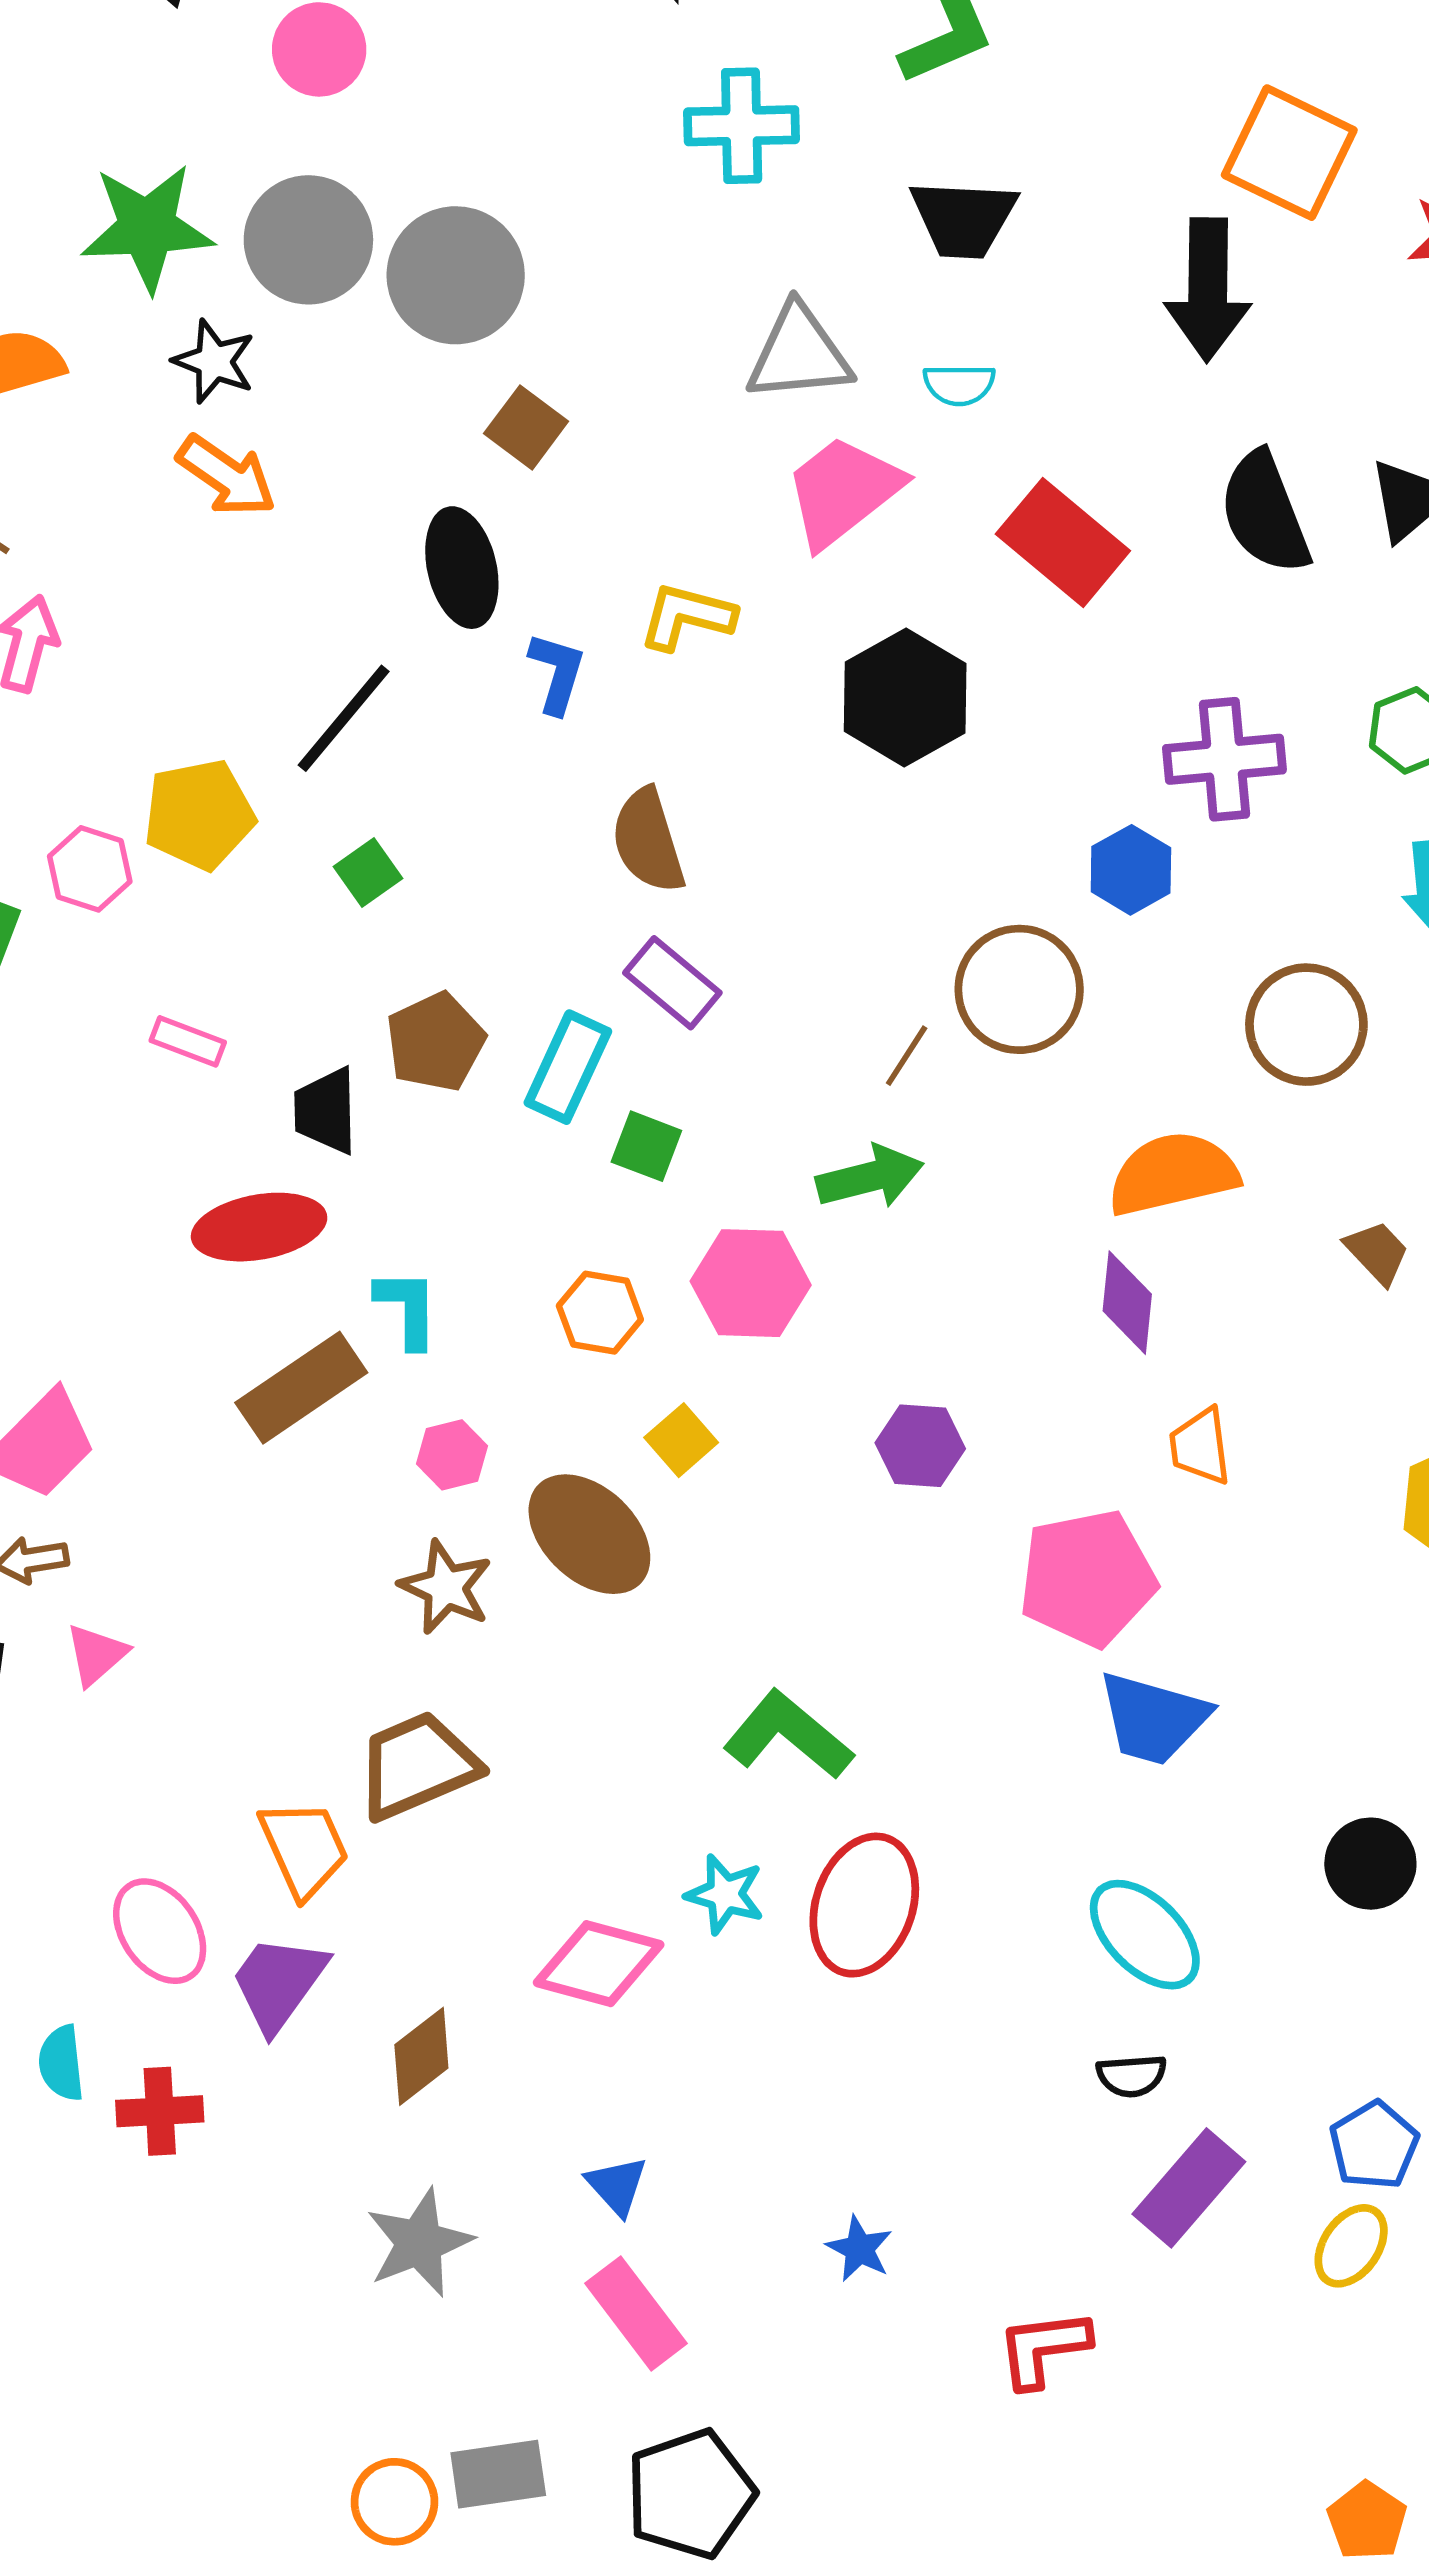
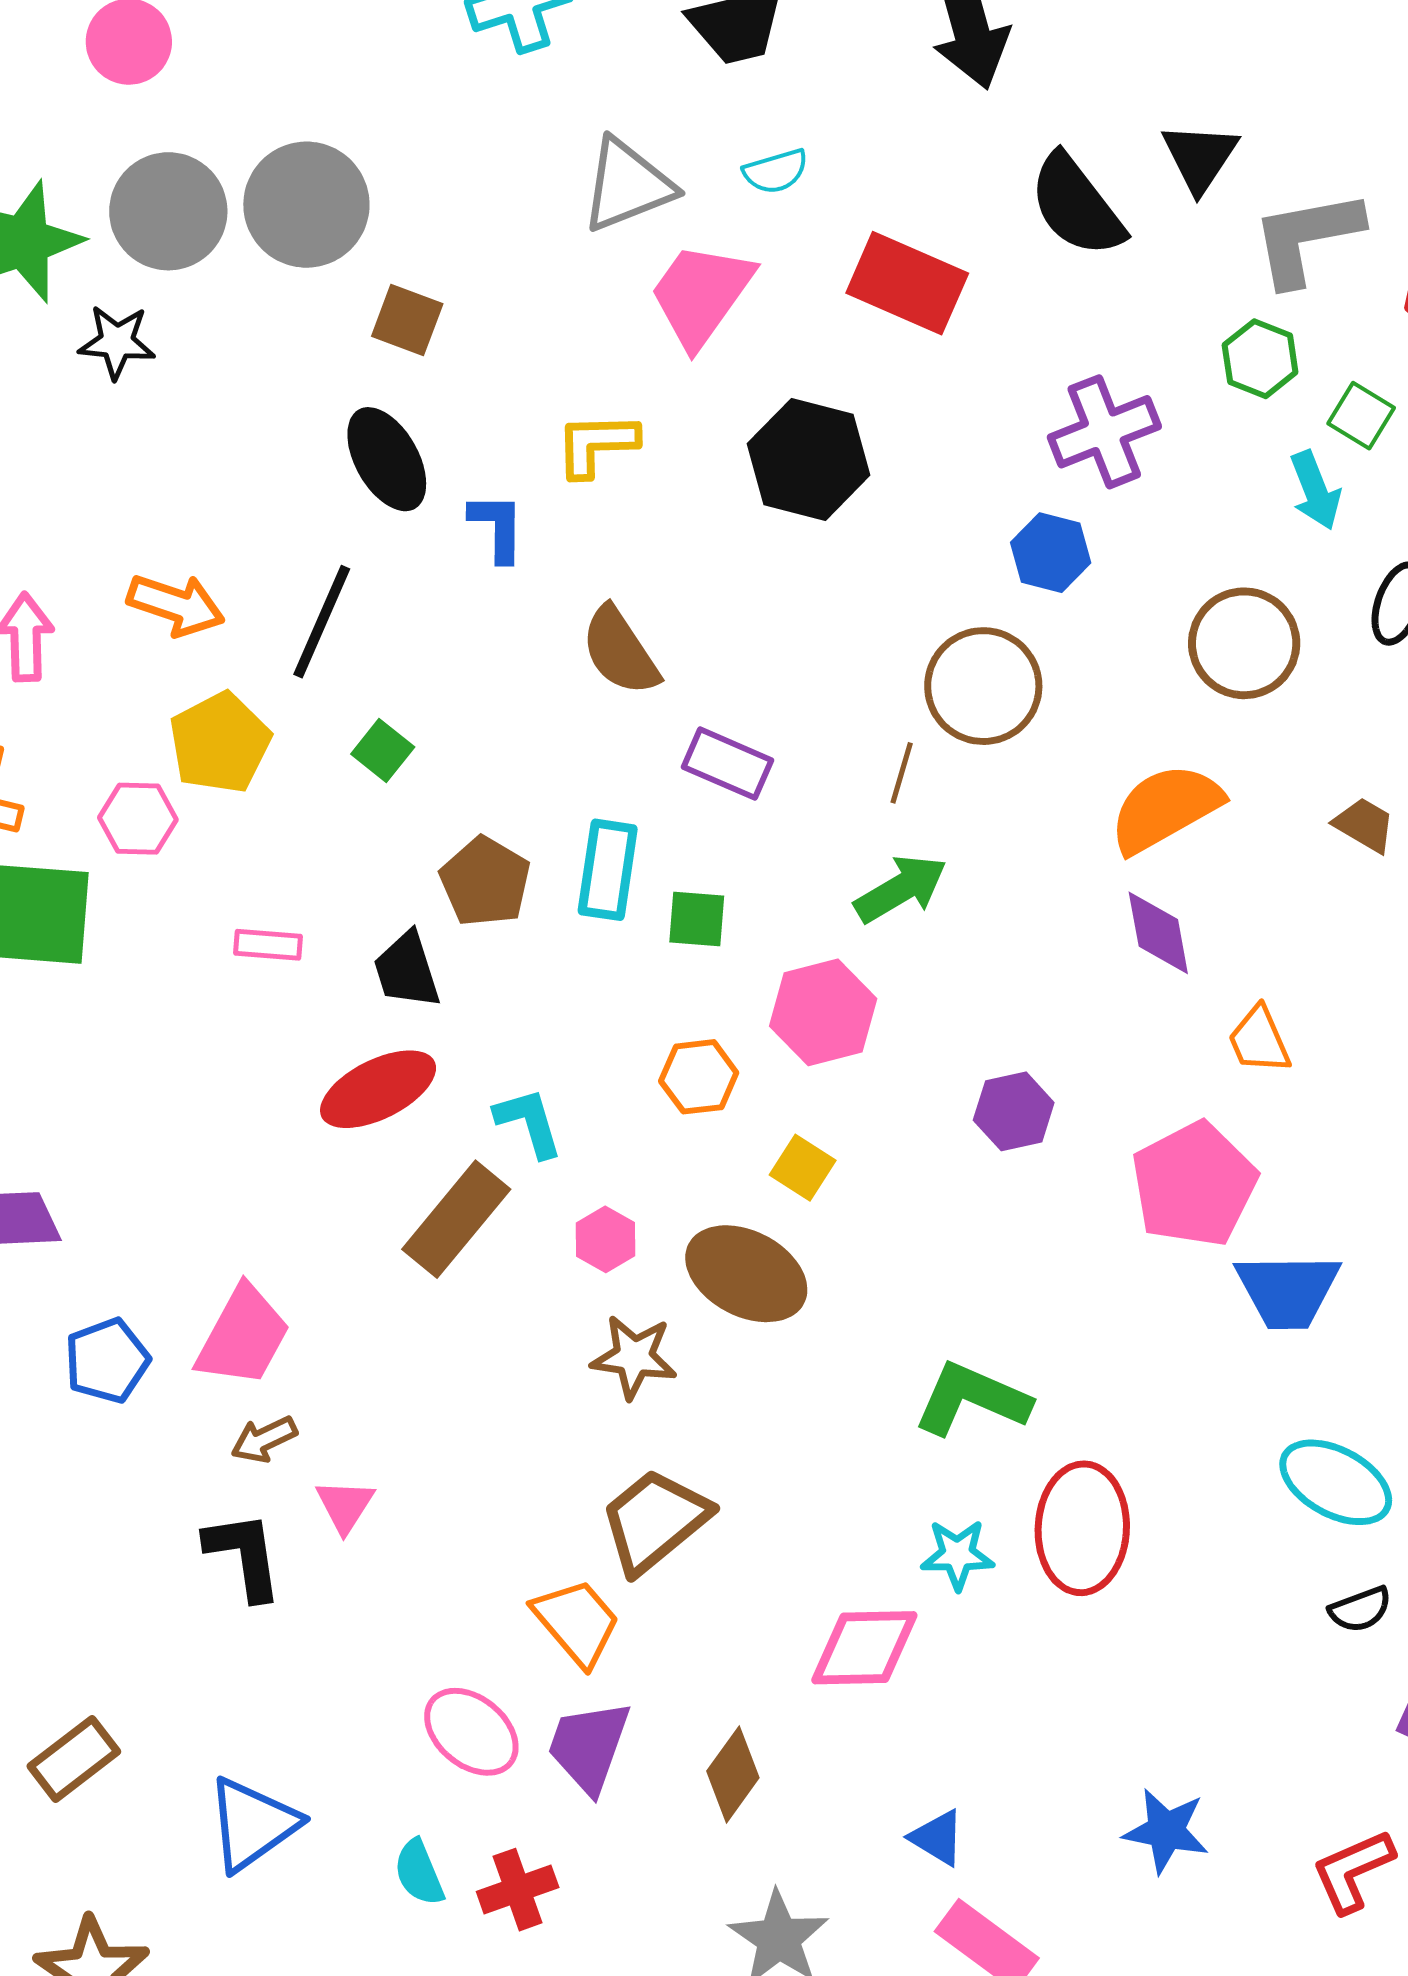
orange arrow: (227, 476) -> (176, 605), moved
purple rectangle: (672, 983) -> (727, 764), moved
blue star: (859, 2249) -> (1166, 1831), size x1.4

